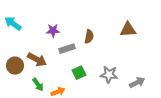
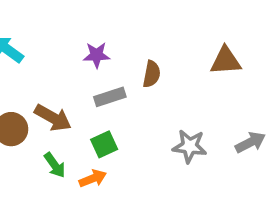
purple star: (53, 31) -> (97, 55), moved
green square: (79, 73) -> (104, 144), moved
gray arrow: (137, 83) -> (250, 142), moved

